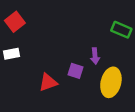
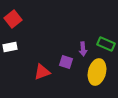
green rectangle: (121, 30) -> (106, 44), moved

